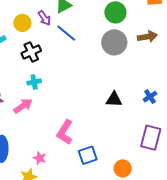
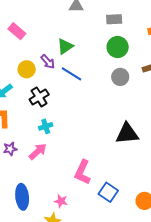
gray circle: (114, 42) -> (120, 77), size x0.7
black triangle: (114, 99) -> (127, 134), size x1.4
blue square: (88, 155) -> (108, 192), turned -30

